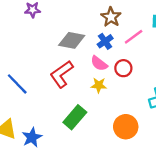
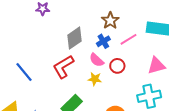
gray diamond: (72, 40) -> (74, 38), turned -50

